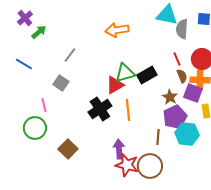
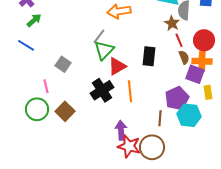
green arrow: (39, 32) -> (34, 20), moved
gray line: (70, 55) -> (99, 36), moved
green triangle: (125, 73) -> (104, 50), moved, turned -30
black rectangle: (147, 75) -> (149, 56), turned -54
brown star: (170, 97) -> (172, 23), moved
brown square: (68, 149) -> (65, 111), moved

